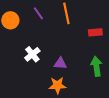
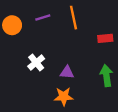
purple line: (38, 13) -> (43, 18), turned -72

